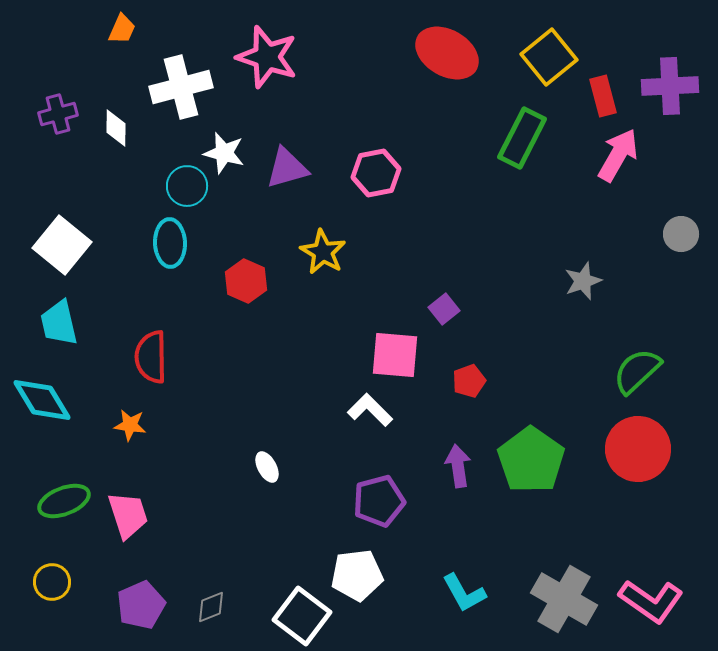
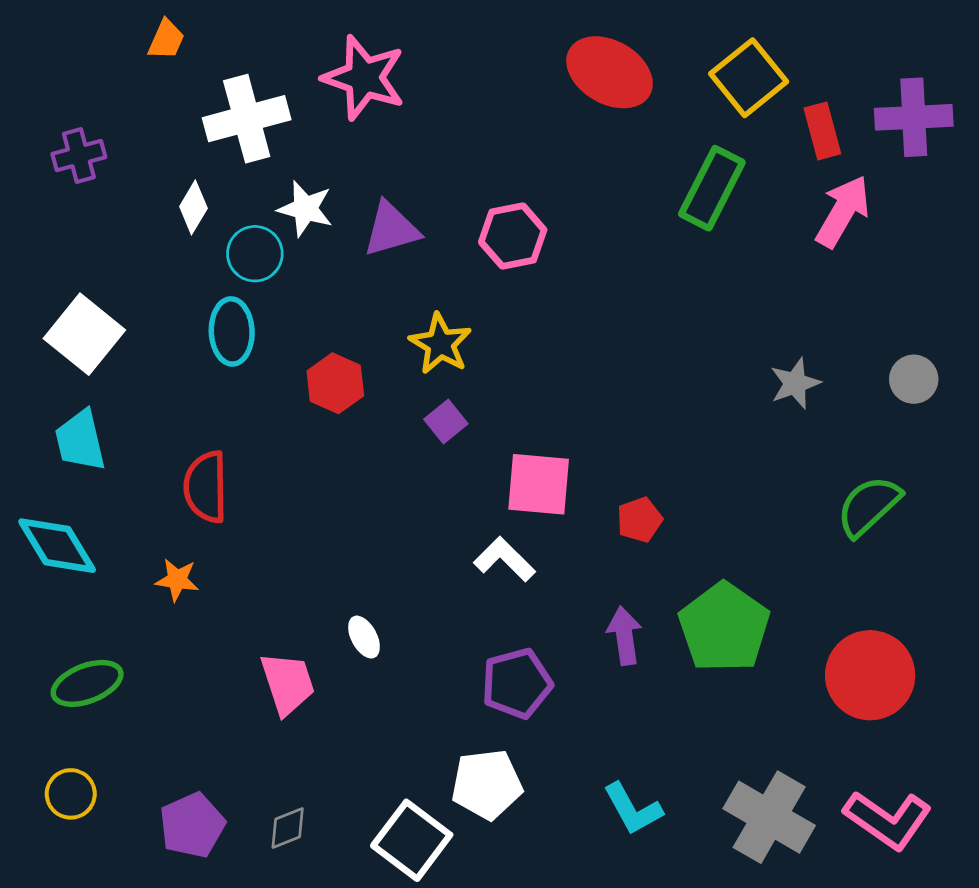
white diamond: (116, 128) -> (193, 207), moved, turned 30
gray circle: (681, 234) -> (914, 379), moved
purple square: (444, 309) -> (446, 421), moved
red circle: (638, 449) -> (870, 675), moved
pink trapezoid: (128, 515) -> (288, 683), moved

